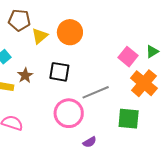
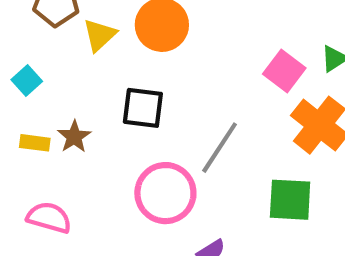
brown star: (25, 75) -> (74, 137), moved
gray line: (96, 92) -> (220, 148), turned -32

